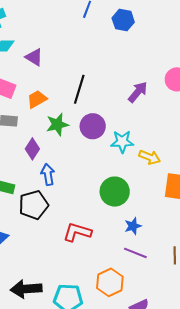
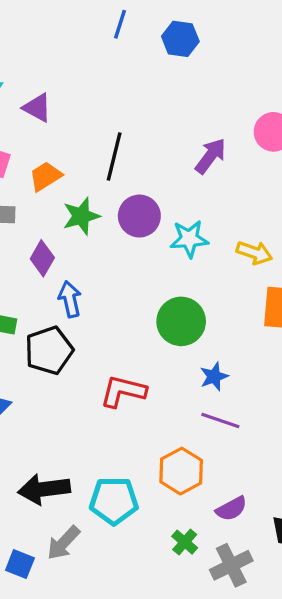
yellow arrow: (150, 157) -> (254, 253), moved

